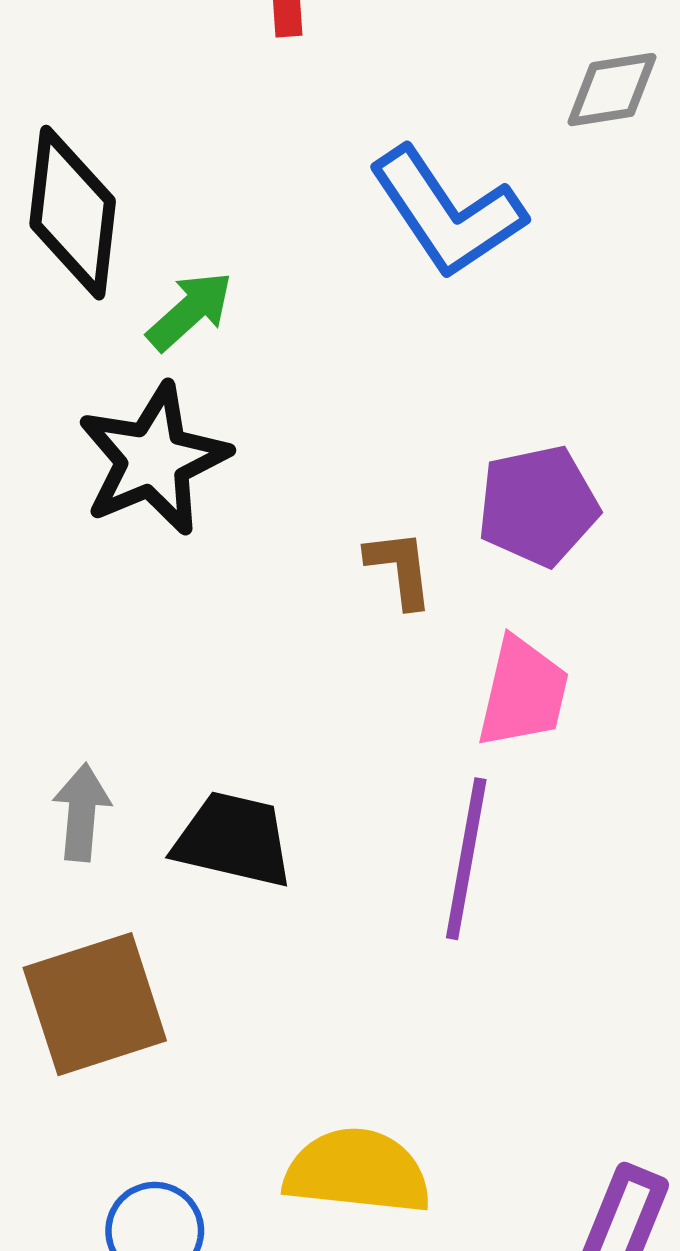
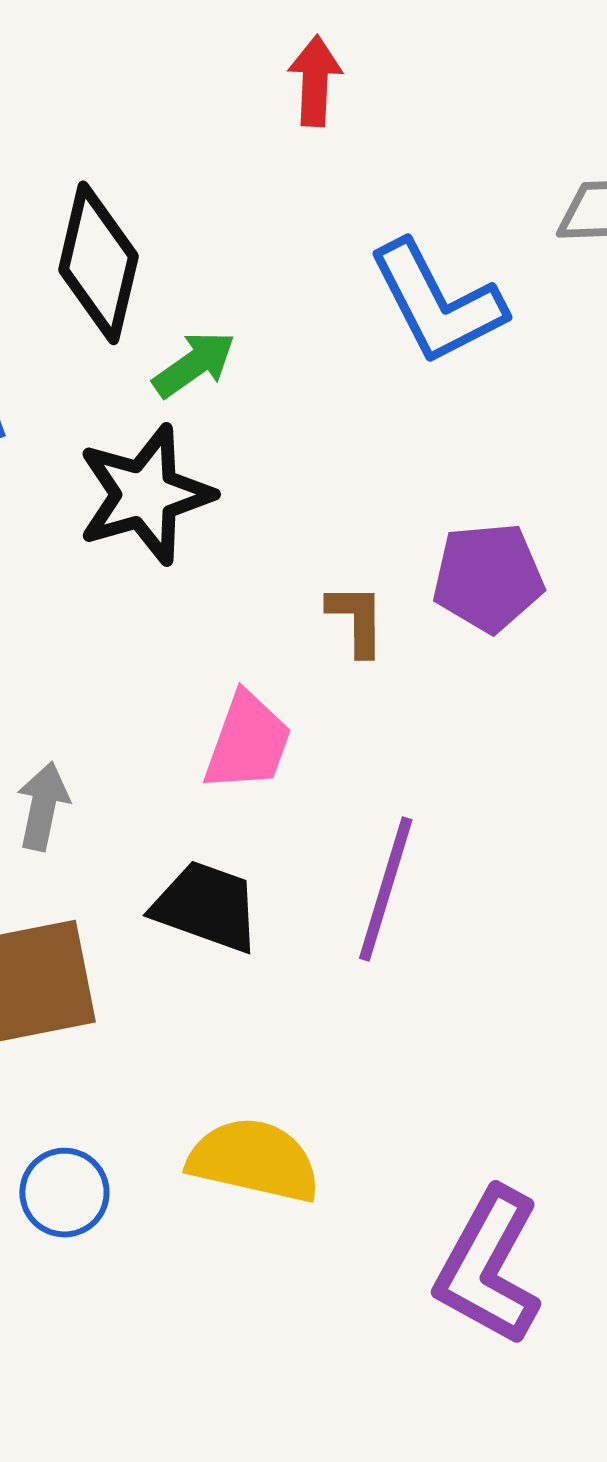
pink trapezoid: (523, 693) -> (248, 742), moved
black trapezoid: (234, 840) -> (207, 906), moved

